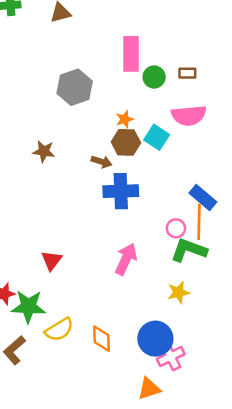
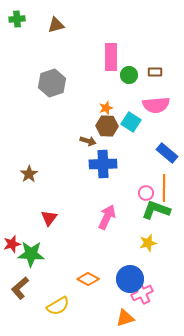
gray hexagon: (75, 87) -> (52, 83), moved
brown star: (44, 151) -> (29, 174), moved, turned 30
blue rectangle: (203, 198) -> (167, 153), moved
yellow semicircle: (59, 330) -> (58, 306), moved
orange diamond: (102, 339) -> (88, 279), turned -60

